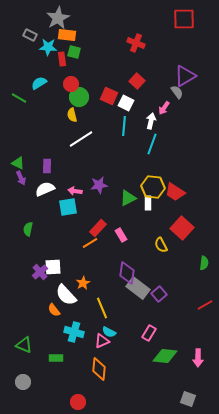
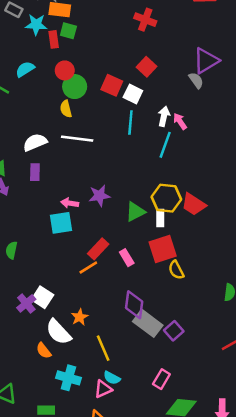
pink arrow: (164, 108) -> (180, 121), moved, turned 112
white line: (81, 139) -> (77, 139), turned 40
white semicircle: (45, 189) -> (35, 142), moved
red square: (182, 228) -> (163, 249), moved, turned 30
white square: (53, 267) -> (42, 297), turned 36

